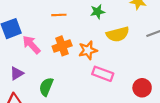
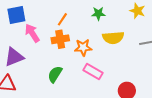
orange line: (59, 15) -> (62, 19), moved, turned -64
purple triangle: (17, 73) -> (14, 57), size x1.5
green semicircle: (46, 87) -> (55, 74), moved

